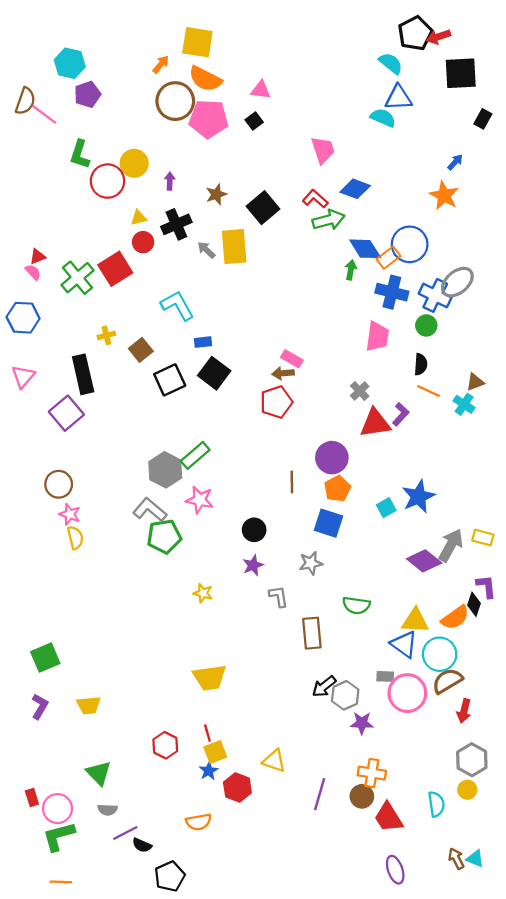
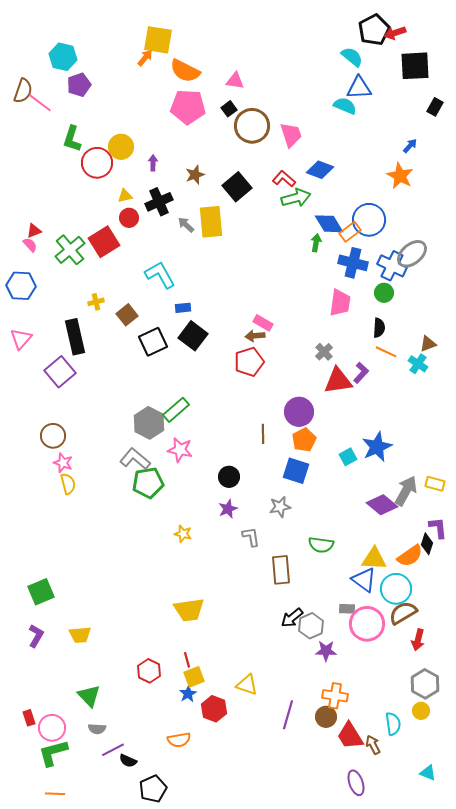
yellow square: (197, 42) -> (158, 40), moved
brown circle: (175, 101) -> (252, 126), moved
brown arrow: (456, 859) -> (373, 745), moved

